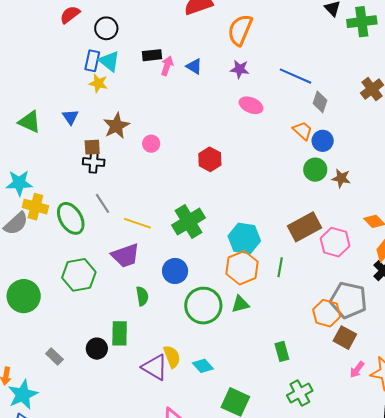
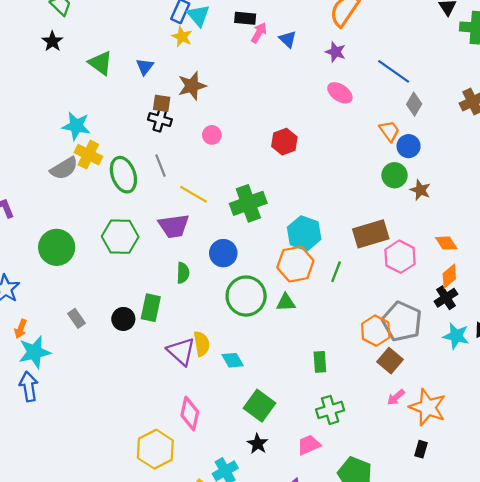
pink circle: (151, 144) -> (212, 135), moved

